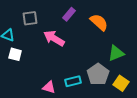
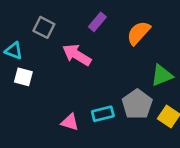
gray square: (30, 18) -> (44, 27), turned 35
orange semicircle: (99, 22) -> (139, 33), turned -90

